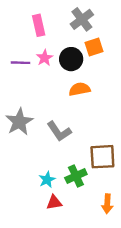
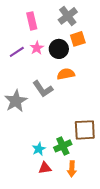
purple line: (20, 63) -> (17, 52), turned -35
gray L-shape: (59, 131) -> (43, 89), moved
orange arrow: (107, 204) -> (72, 169), moved

